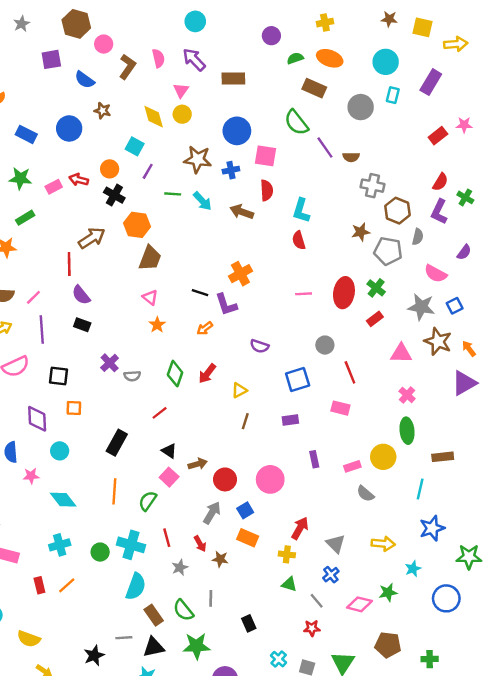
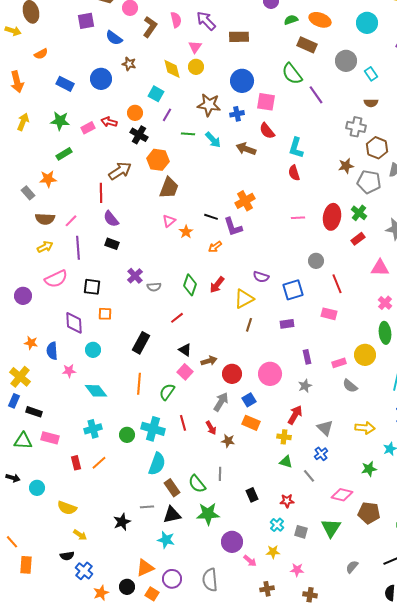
cyan rectangle: (393, 95) -> (371, 74), moved, turned -48
brown semicircle: (351, 157) -> (371, 103), moved
red semicircle: (267, 190) -> (267, 131), turned 144
pink triangle: (150, 297) -> (169, 221), turned 40
orange star: (157, 325) -> (186, 232), moved
purple semicircle: (260, 346) -> (261, 277), moved
yellow triangle: (239, 390) -> (244, 299), size x1.5
gray star: (180, 567) -> (305, 386), moved
pink diamond: (359, 604) -> (342, 495), moved
red star: (312, 628) -> (287, 501), moved

